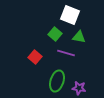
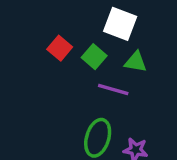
red square: (35, 57) -> (60, 48), moved

